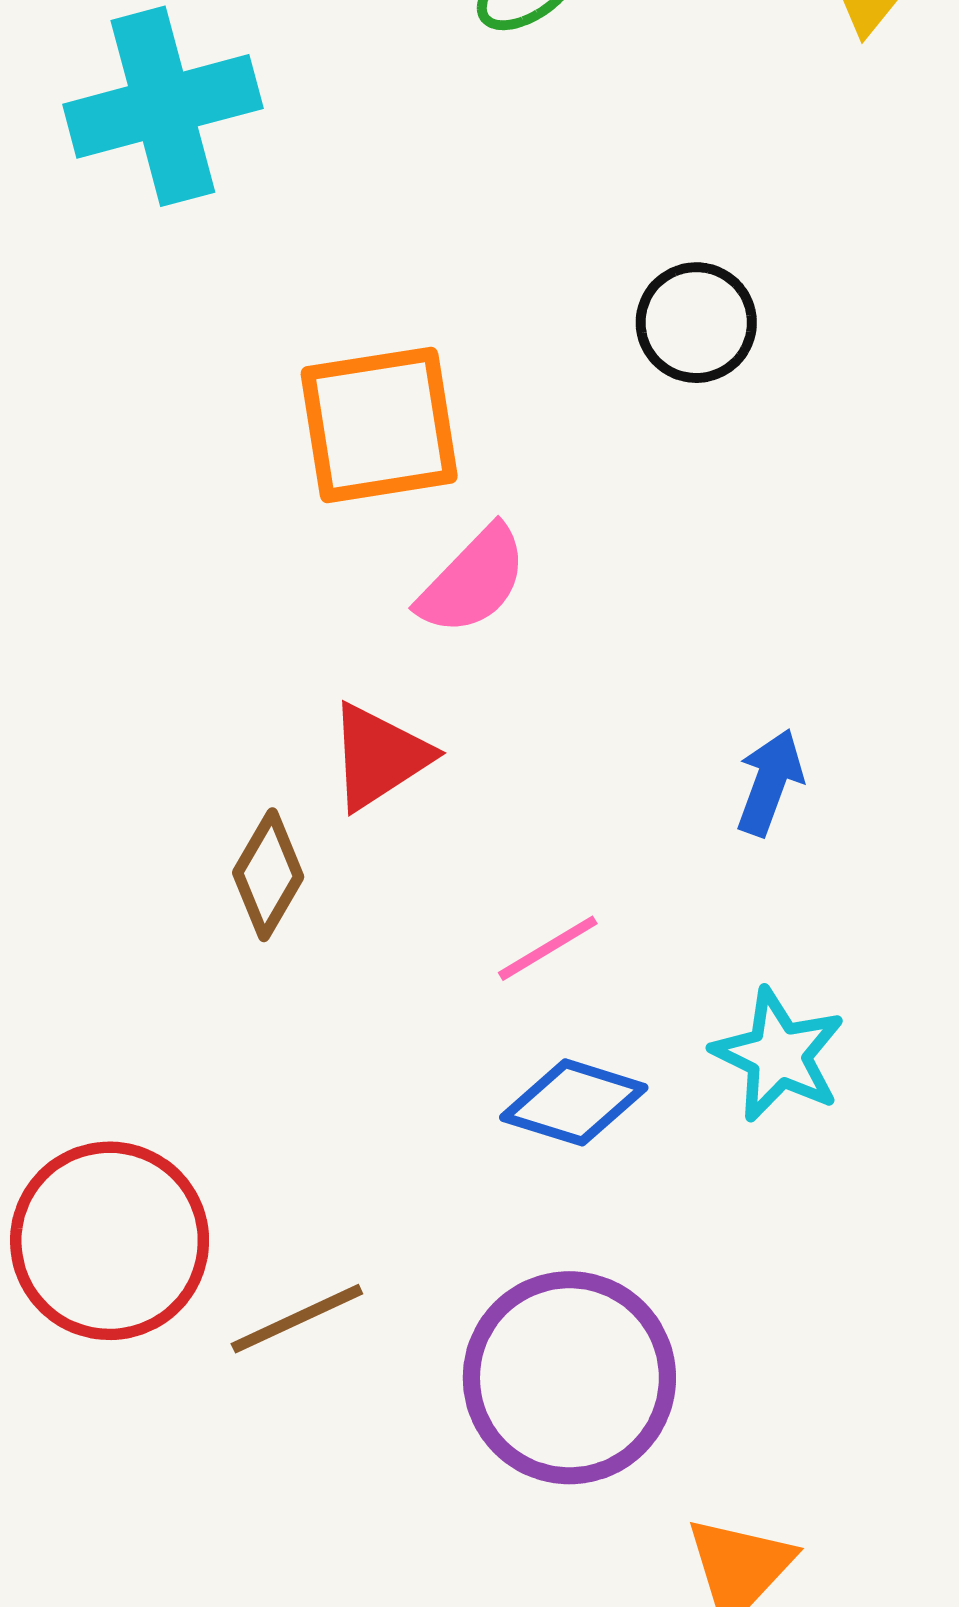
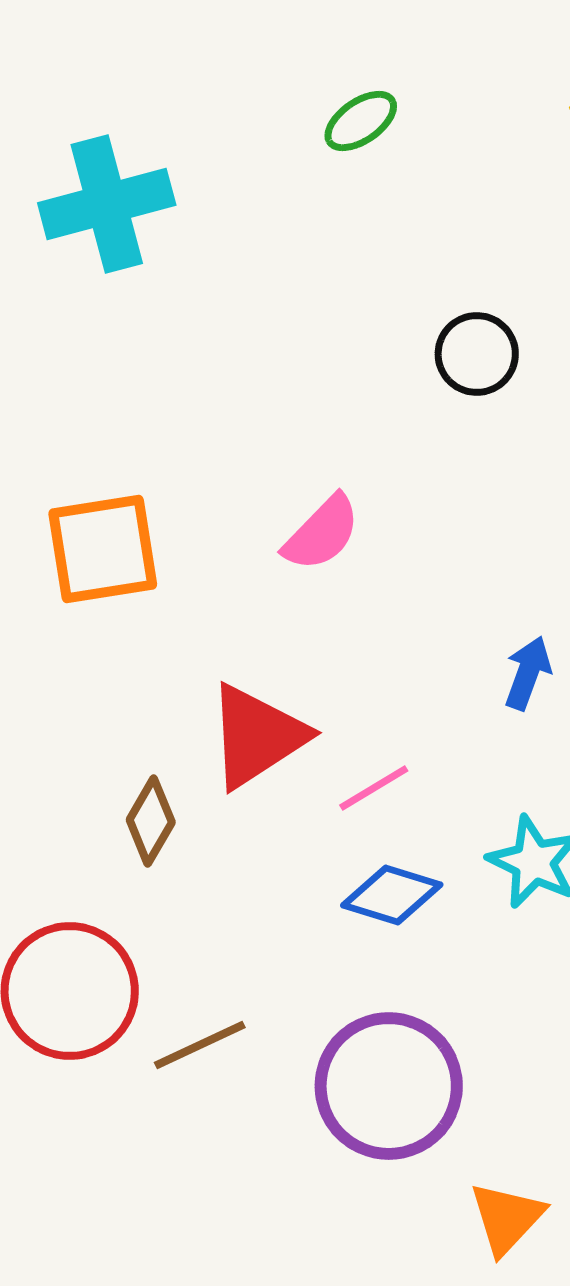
orange square: (379, 425) -> (103, 549), moved
red triangle: (379, 756) -> (257, 736), moved, size x1.4
brown diamond: (268, 875) -> (151, 821), moved

